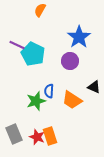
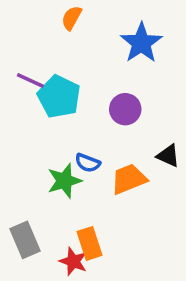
blue star: (79, 37) -> (141, 43), moved
blue semicircle: (49, 91) -> (88, 163), turned -72
orange trapezoid: (72, 100) -> (129, 179), turned 125
red star: (37, 137) -> (73, 261), moved

